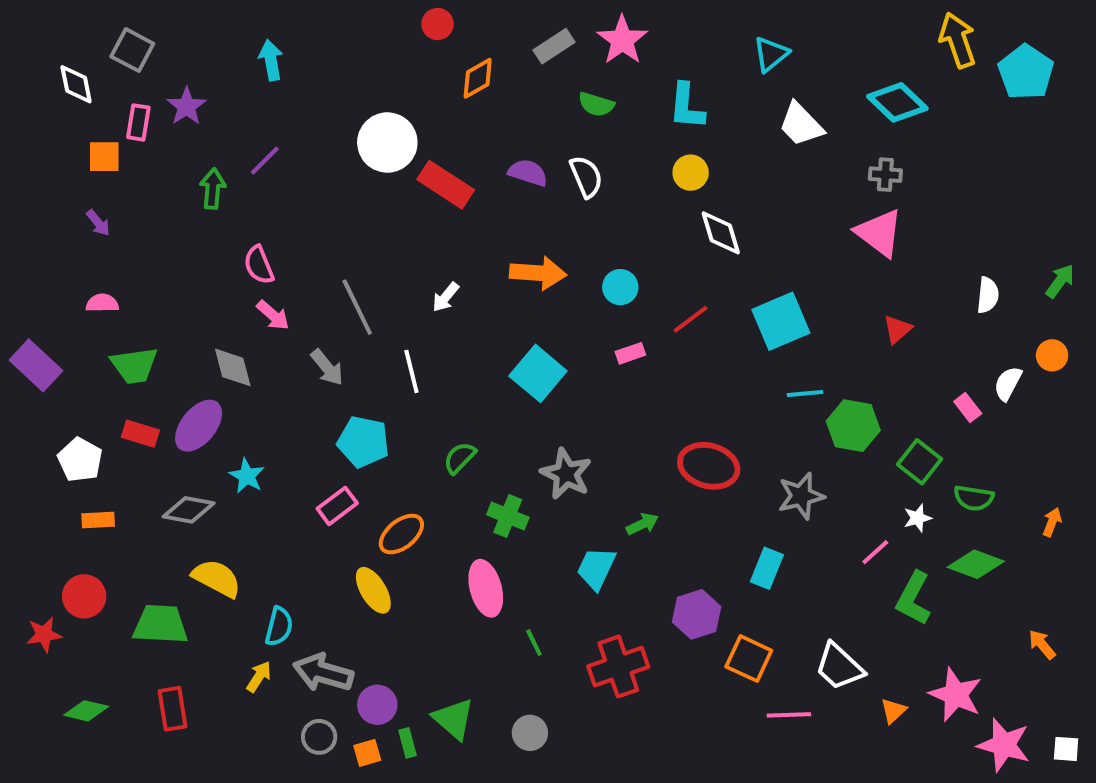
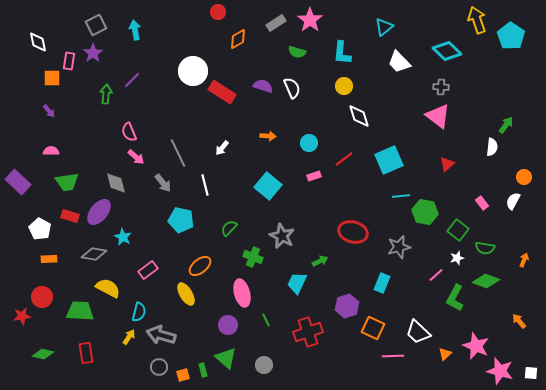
gray square: (132, 50) -> (96, 25), moved, turned 35
orange arrow: (538, 273) -> (268, 136), size x0.6
green arrow: (1060, 281) -> (506, 125), moved
white semicircle: (1008, 383) -> (513, 201), moved
pink rectangle: (337, 506) -> (148, 270), moved
purple circle: (377, 705) -> (228, 325), moved

